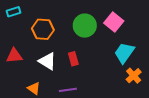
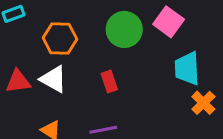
cyan trapezoid: (124, 53) -> (187, 68), turned -35
white triangle: (47, 61) -> (53, 79), moved

